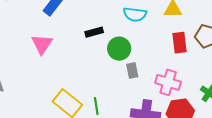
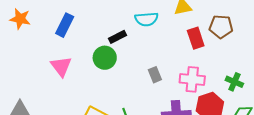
black rectangle: (94, 32) -> (117, 37), moved
green circle: (119, 49) -> (105, 58), moved

